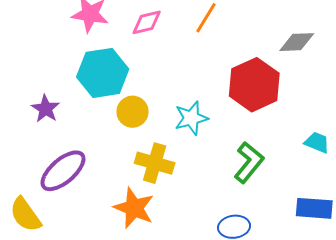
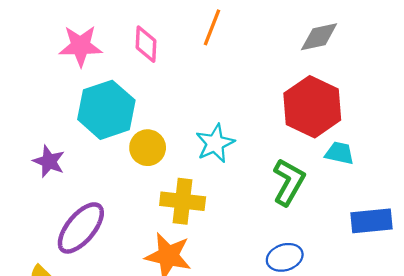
pink diamond: (147, 22) -> (146, 44), turned -64
red hexagon: (254, 85) -> (312, 107), moved
cyan trapezoid: (317, 142) -> (339, 153), moved

